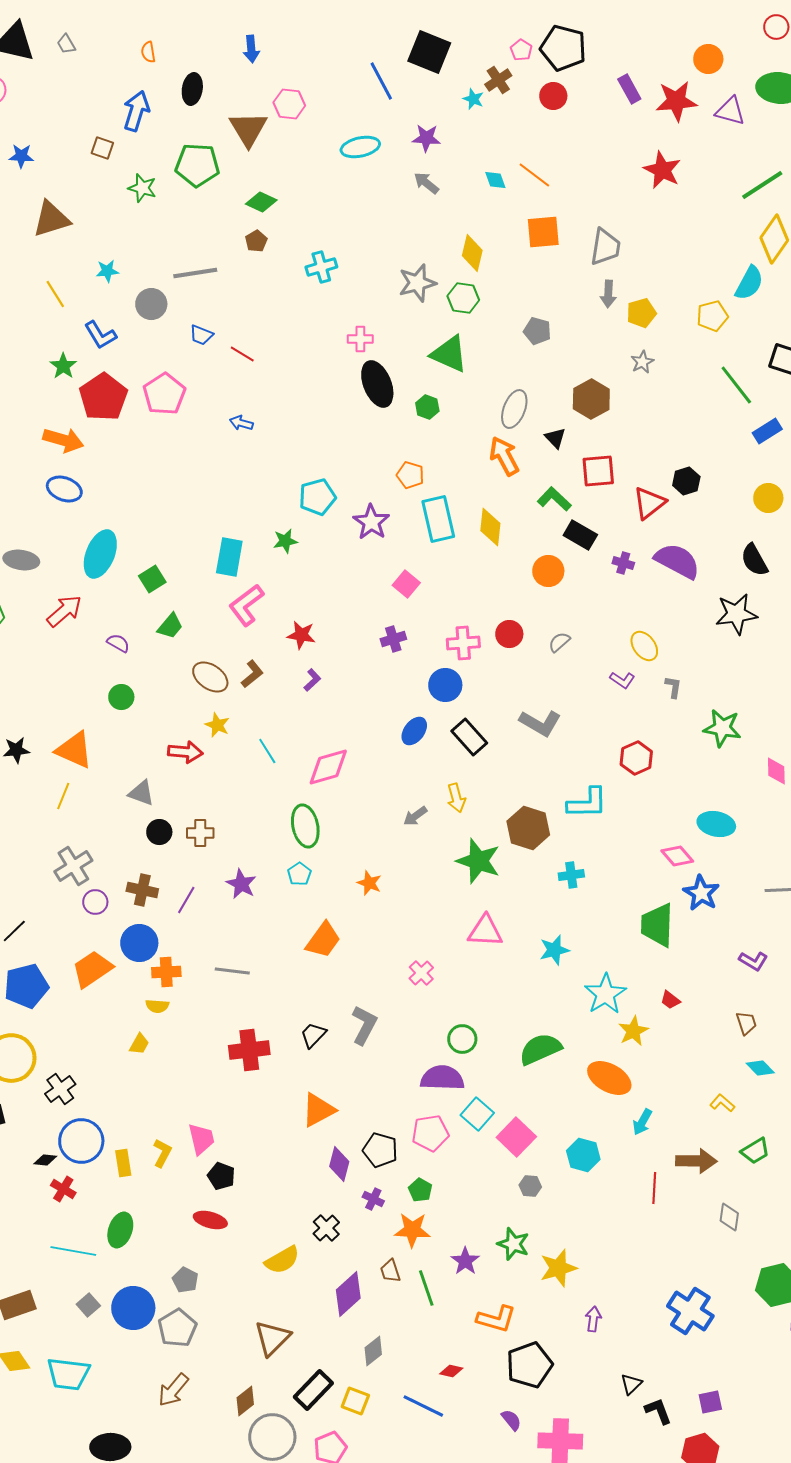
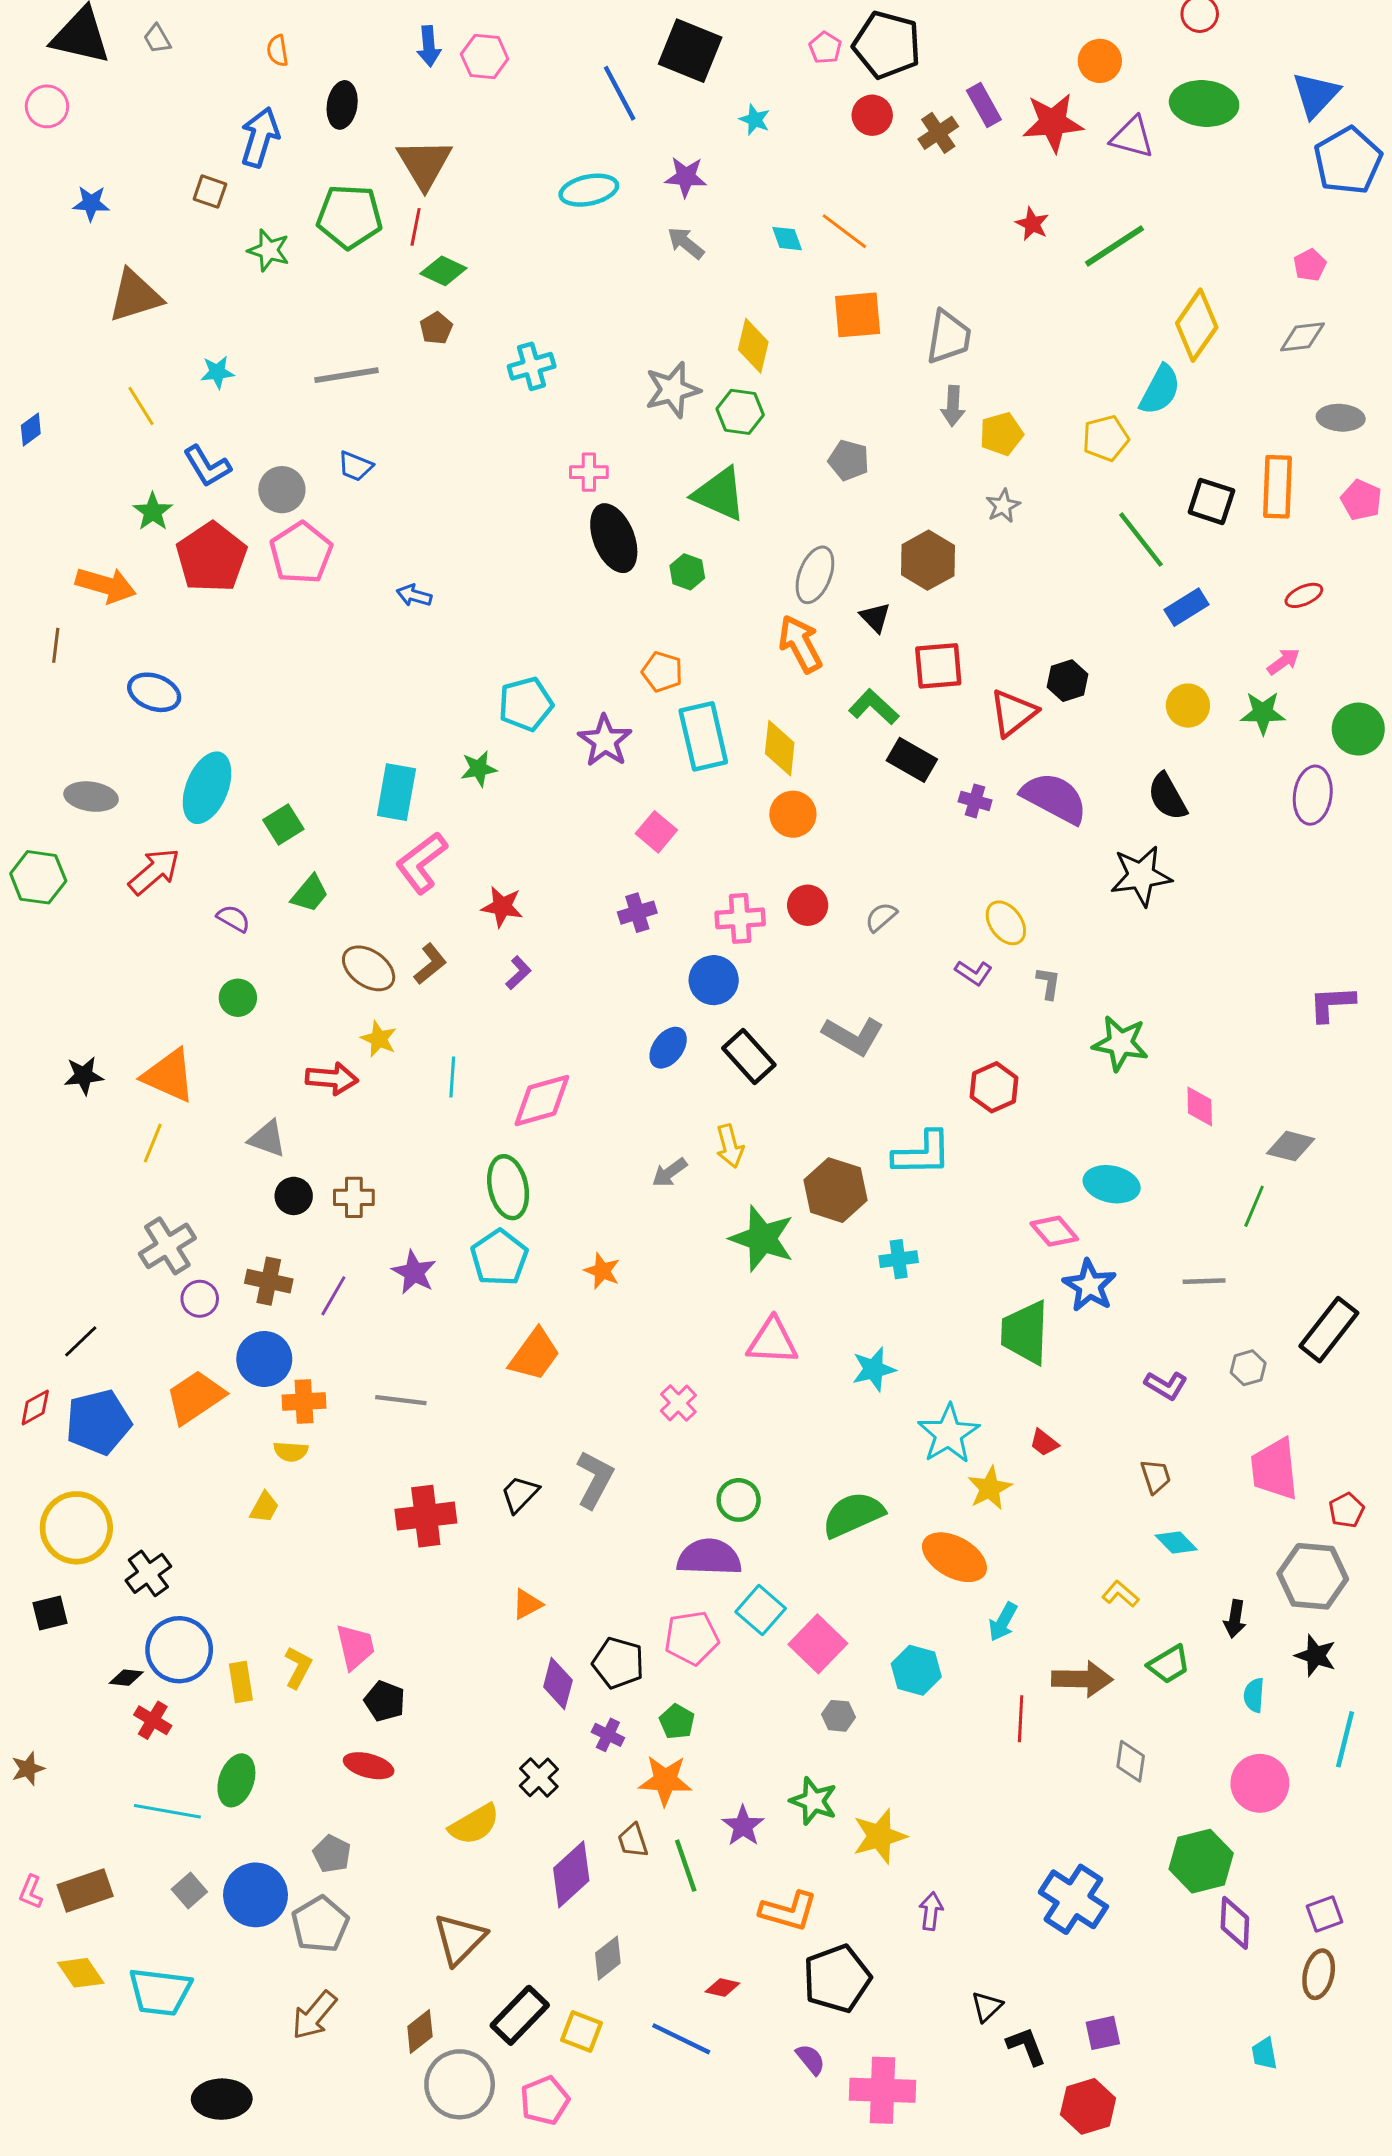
brown cross: (498, 80) -> (938, 133), moved
pink hexagon: (289, 104) -> (485, 56), moved
red star: (662, 170) -> (1032, 224), size x0.6
green line: (762, 185) -> (1115, 246), moved
gray circle: (151, 304) -> (282, 490), moved
red line: (242, 354) -> (416, 227), moved, turned 70
orange arrow: (63, 440) -> (106, 585), moved
orange circle: (548, 571) -> (793, 814), moved
cyan line: (267, 751) -> (452, 1077), turned 36
cyan pentagon: (299, 874) -> (499, 1258), size x1.6
orange triangle: (318, 1110) -> (527, 1604), size x0.6

